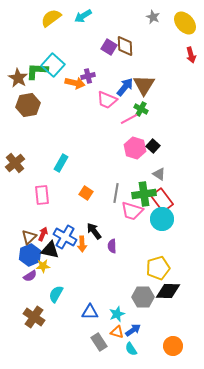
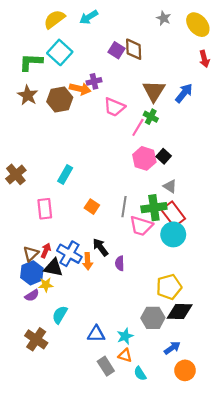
cyan square: (53, 65) -> (60, 52), moved
green L-shape: (37, 71) -> (31, 62), moved
brown star: (18, 78) -> (28, 95), moved
blue arrow: (125, 87) -> (184, 93), moved
brown hexagon: (28, 105) -> (60, 100), moved
pink line: (129, 119) -> (138, 127), turned -30
blue arrow: (133, 330) -> (172, 348), moved

